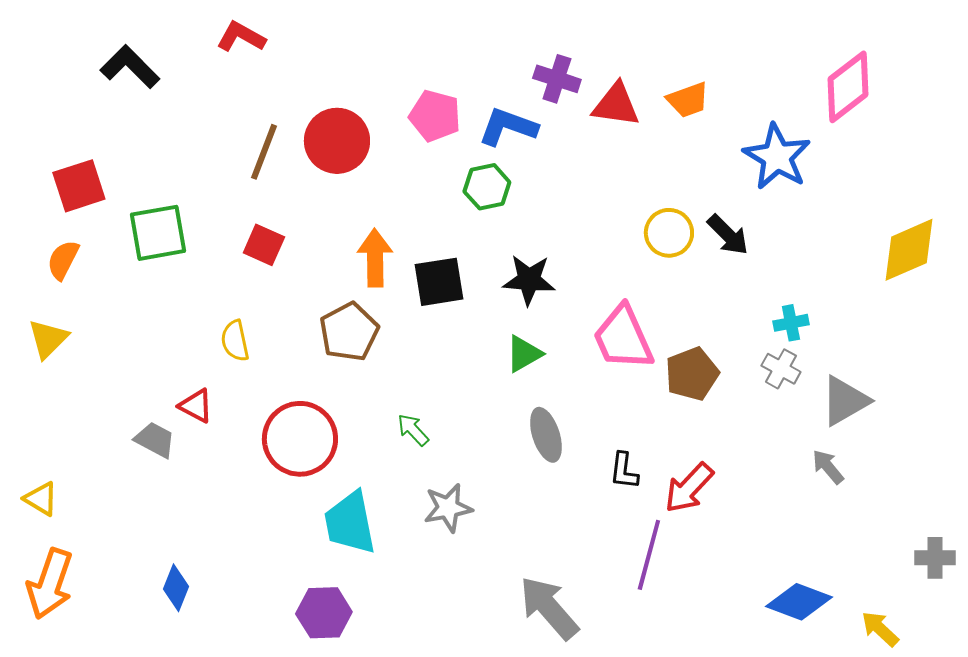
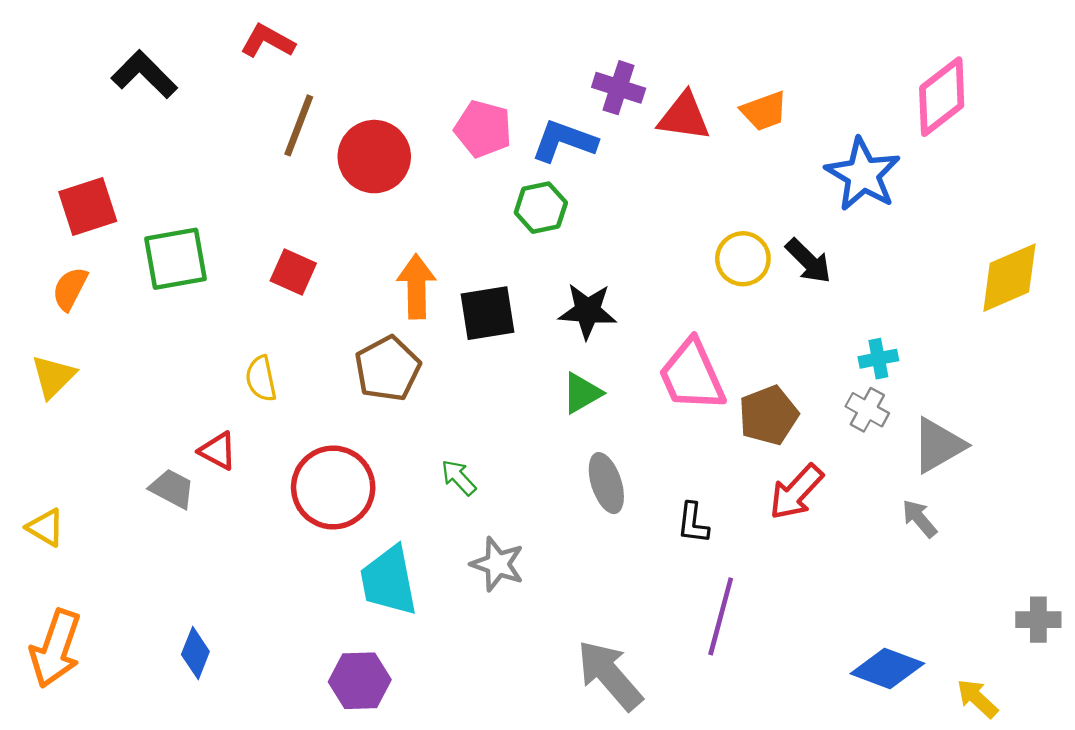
brown line: (264, 152) -> (299, 125), moved
red arrow: (689, 488) -> (796, 492), moved
yellow triangle: (41, 499) -> (46, 527), moved
gray star: (448, 508) -> (497, 564), turned 30

